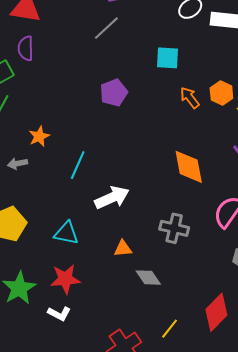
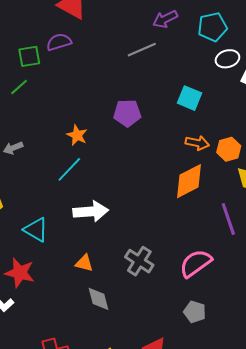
purple semicircle: (26, 48) -> (59, 42), turned 55
orange arrow: (190, 98) -> (197, 143), turned 120
orange star: (39, 136) -> (77, 135), moved, turned 30
gray arrow: (18, 164) -> (13, 148), turned -30
orange diamond: (189, 167) -> (189, 181), moved, turned 54

